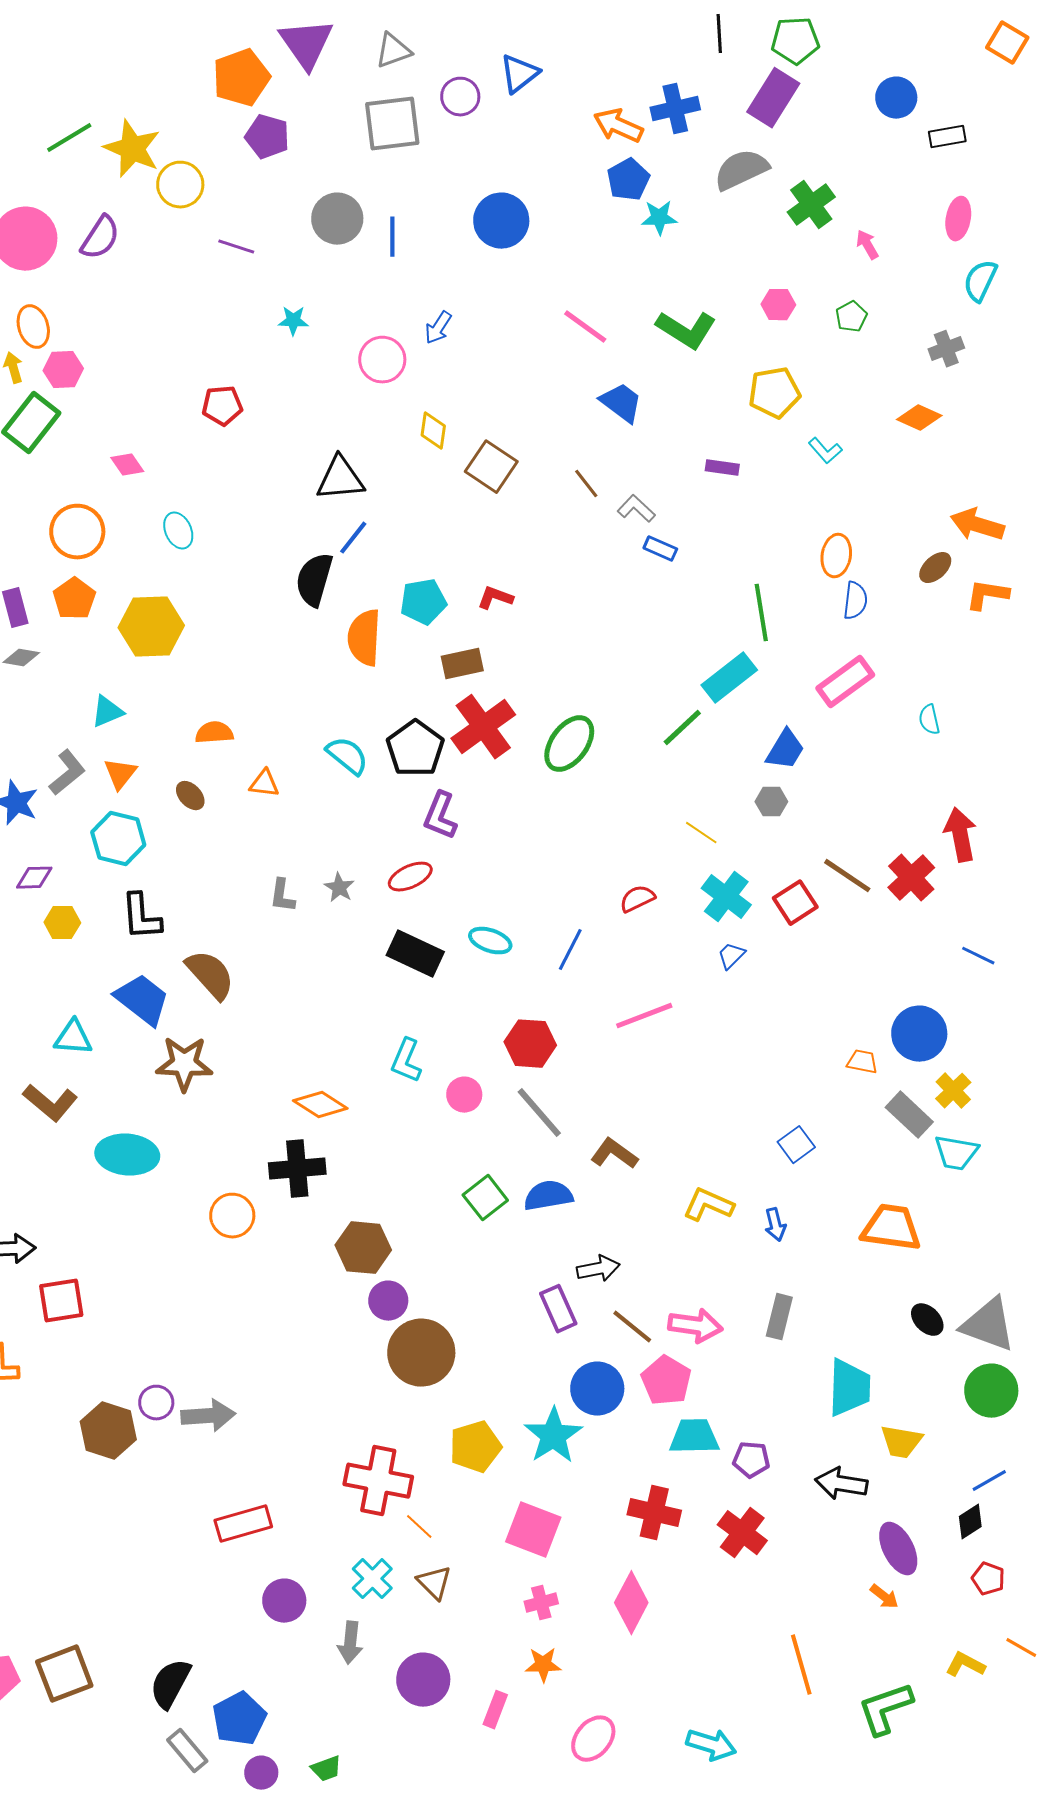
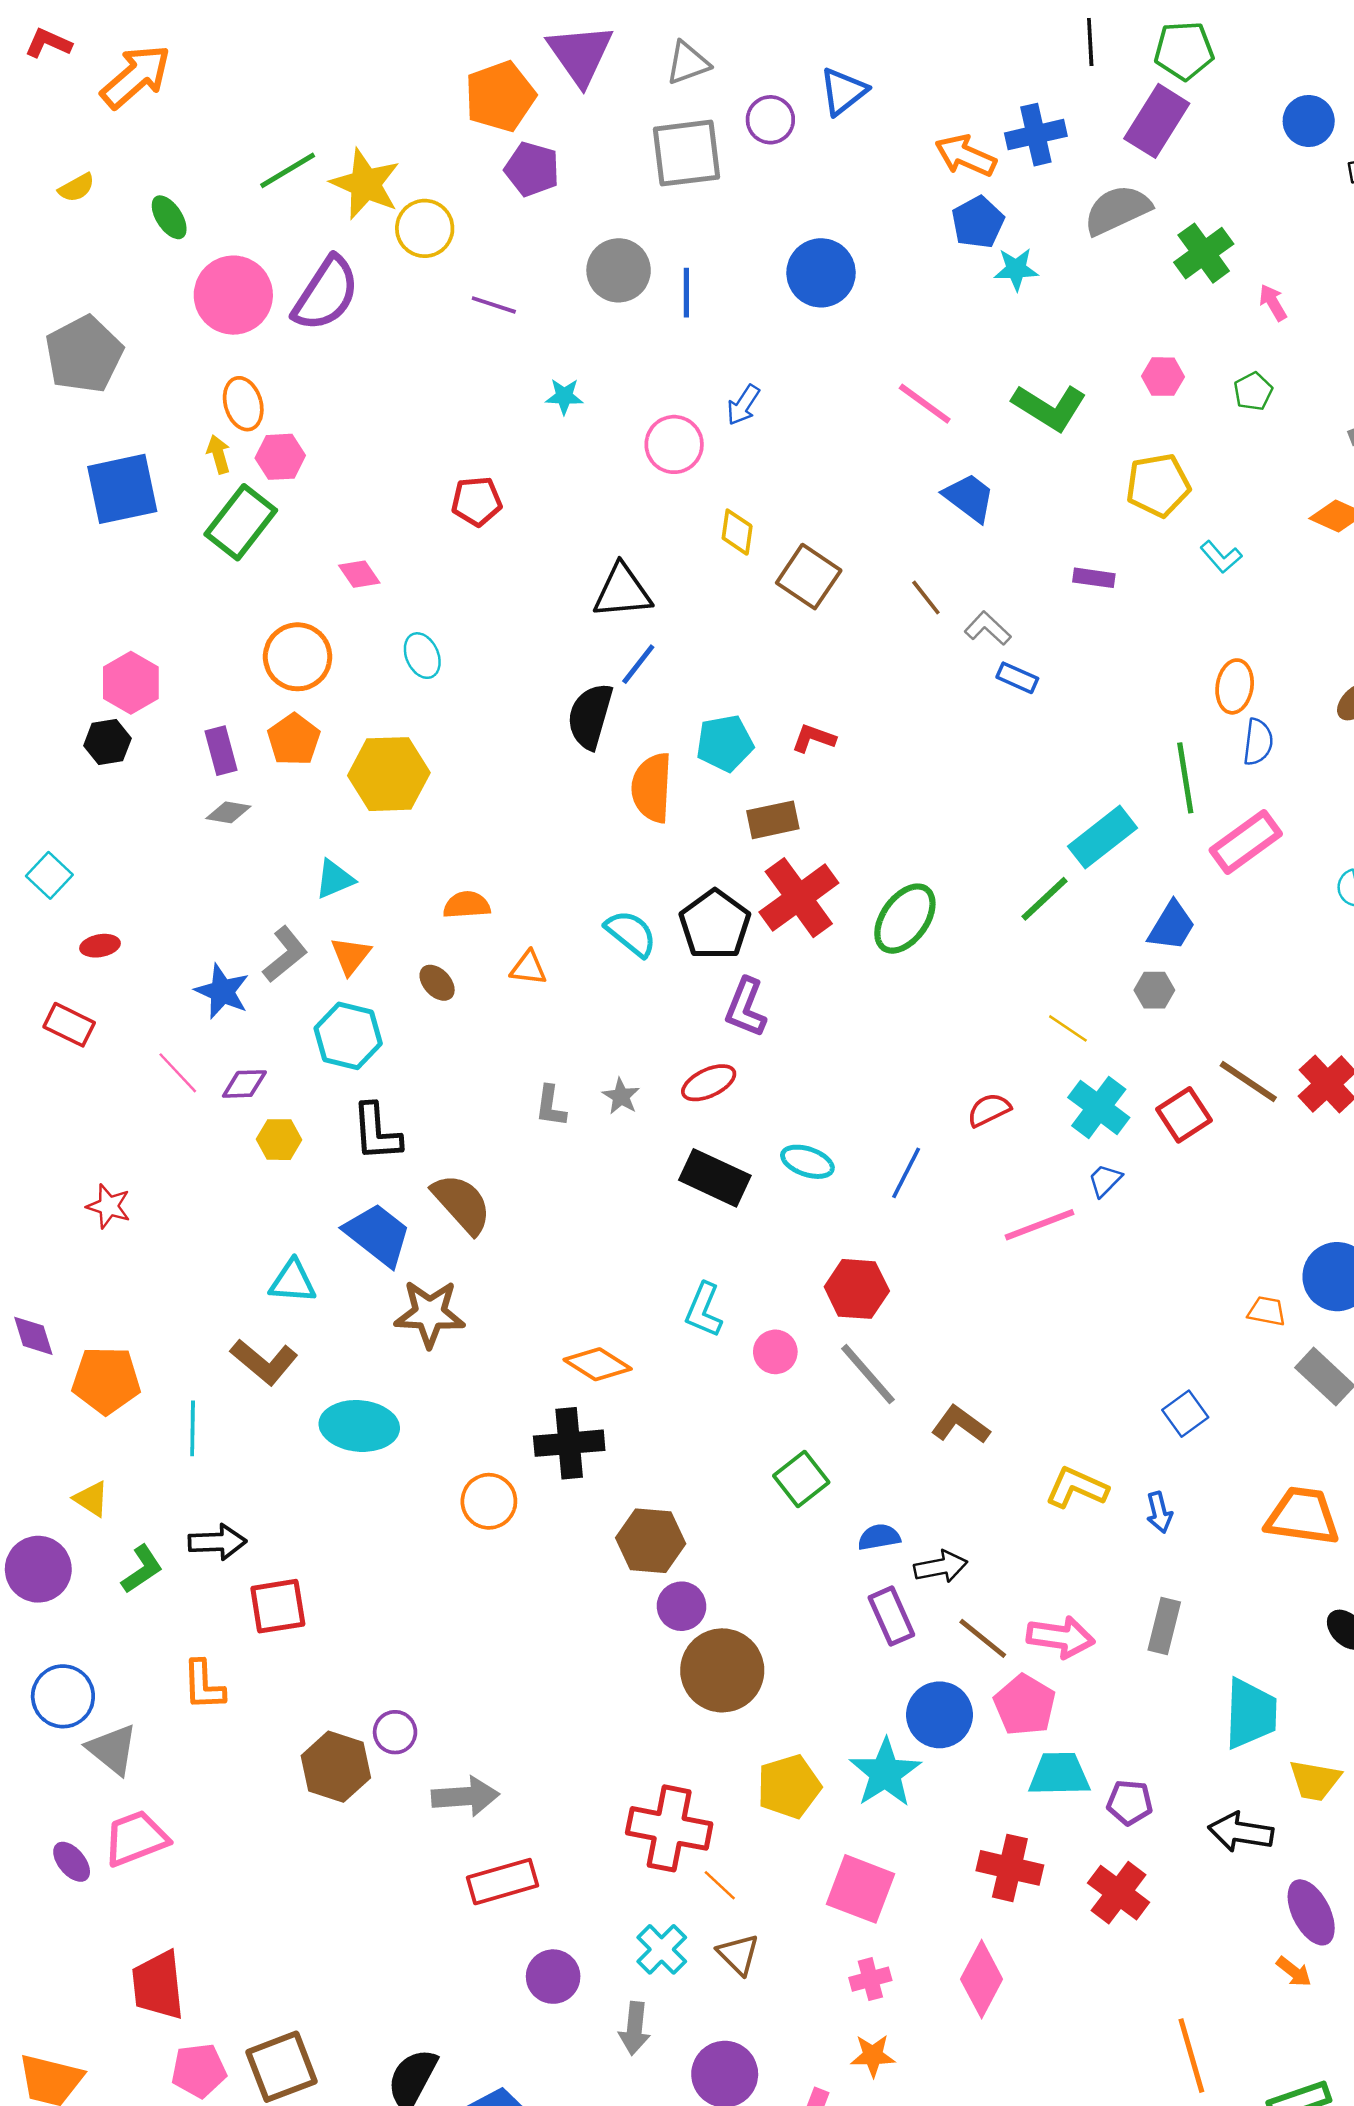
purple semicircle: (100, 238) -> (326, 294), size x1.4
green line: (761, 613) -> (1185, 778), moved
pink line: (644, 1016) -> (1040, 1225), moved
blue semicircle: (548, 1196) -> (879, 1537), moved, size x0.7
gray arrow: (208, 1416) -> (465, 1796), moved

